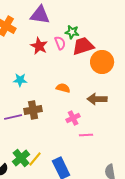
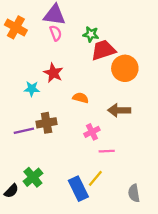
pink semicircle: (60, 43) -> (56, 33), moved
red star: (39, 46) -> (53, 73), moved
yellow line: (35, 159) -> (95, 178), moved

